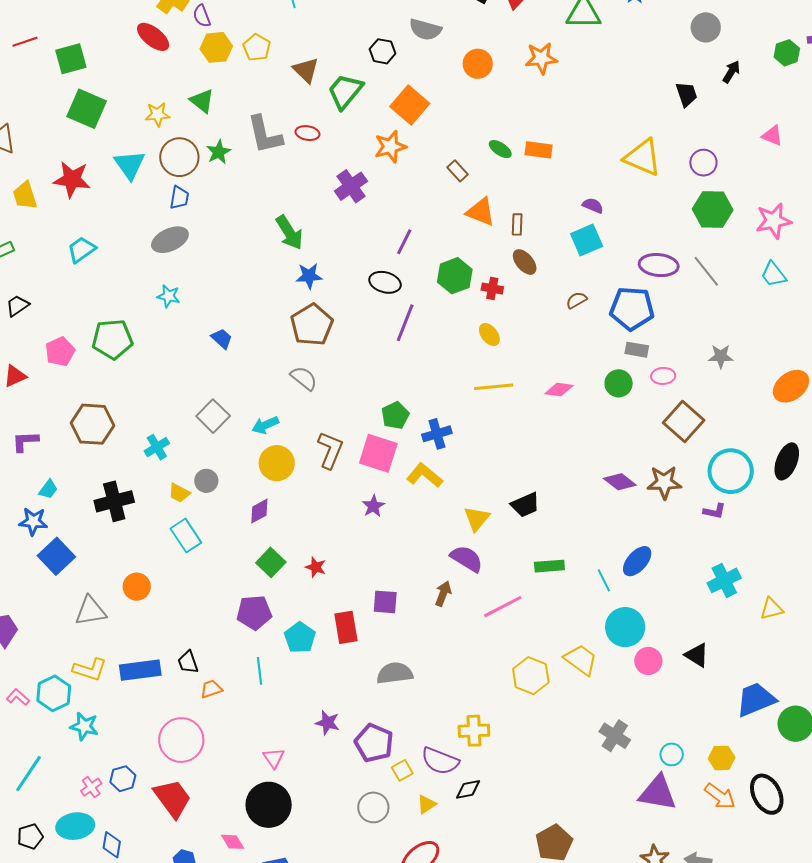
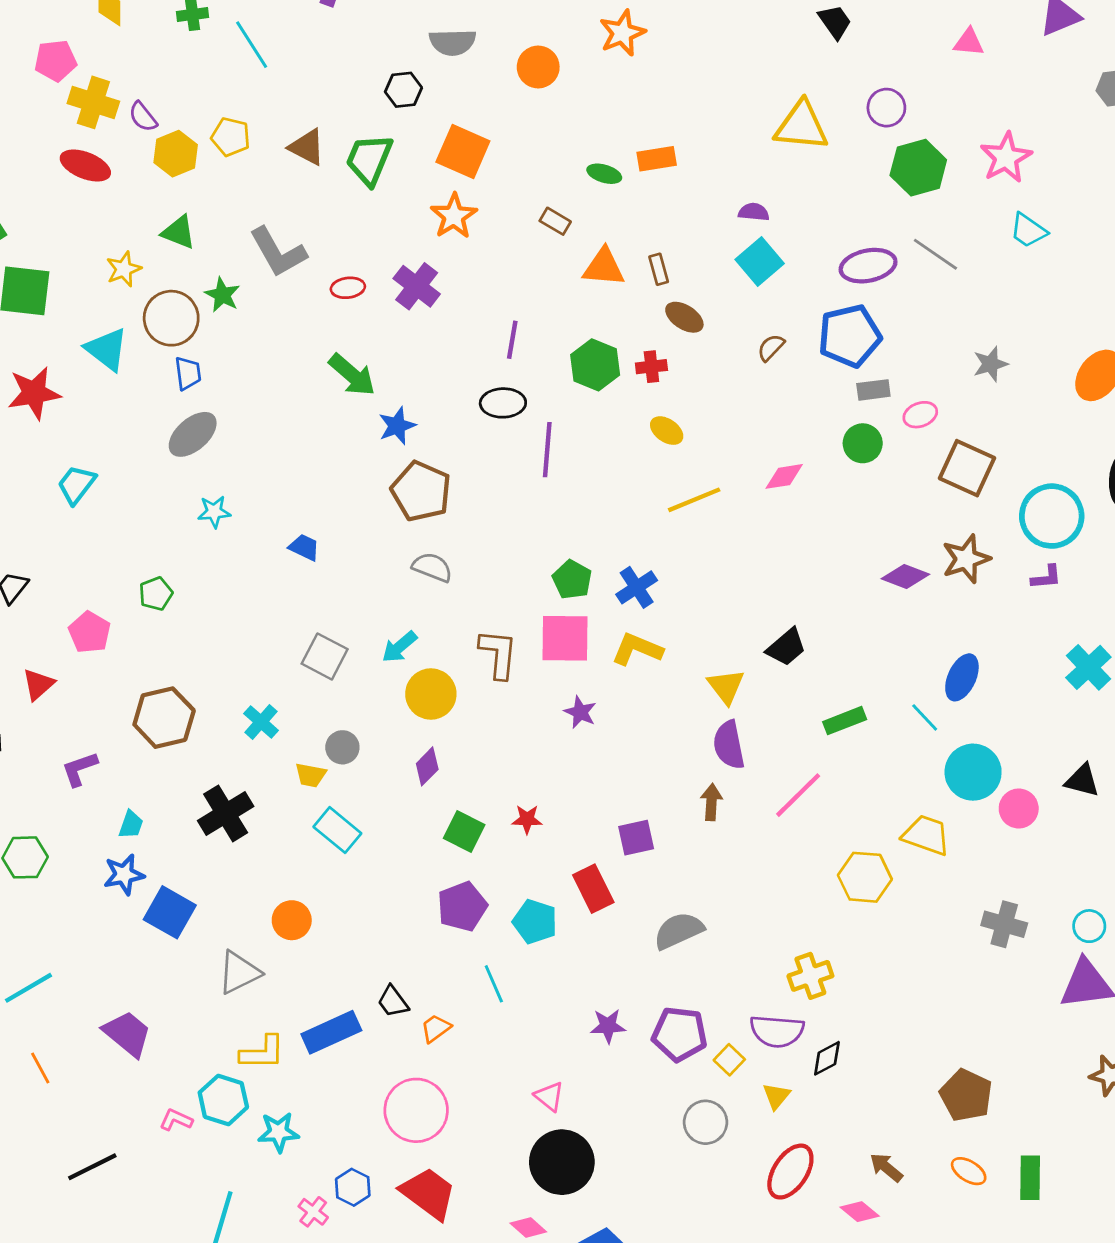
red ellipse: (307, 133) -> (348, 288), moved
green pentagon: (112, 339) -> (156, 594), size x0.6
purple semicircle: (467, 559) -> (729, 745), turned -116

